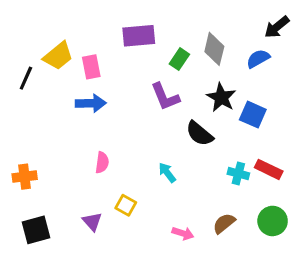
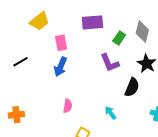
yellow trapezoid: (58, 56) -> (40, 21), moved
black line: (26, 78) -> (21, 62), moved, turned 35
blue arrow: (91, 103) -> (61, 67), turned 114
black semicircle: (199, 134) -> (132, 87), turned -108

